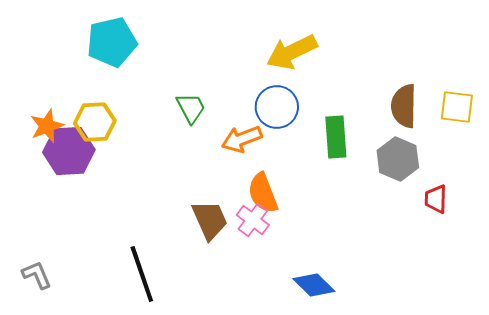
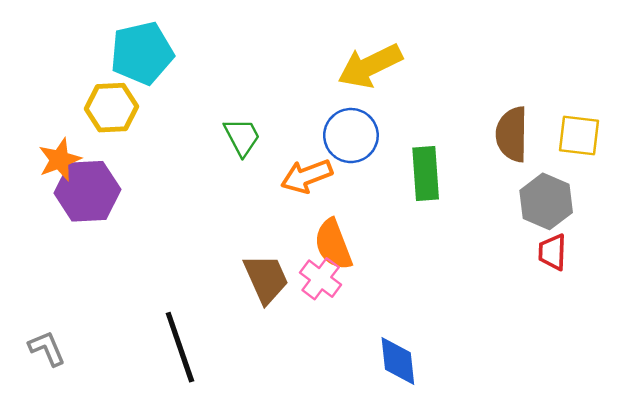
yellow hexagon: (95, 122) -> (111, 108), moved
gray hexagon: (398, 159) -> (546, 201), moved
blue diamond: (314, 285) -> (398, 361), turned 39

